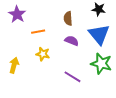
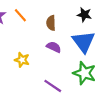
orange line: (38, 32) -> (20, 15), moved, turned 56

